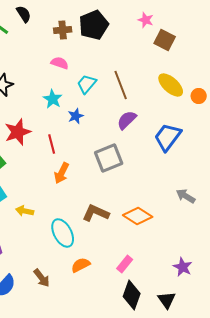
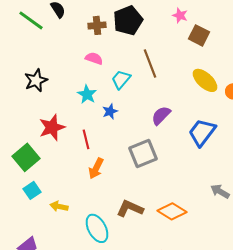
brown line: (121, 85) -> (150, 63), moved

